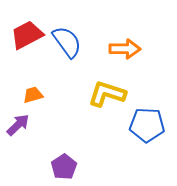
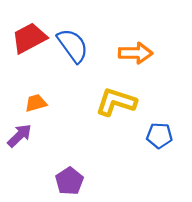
blue pentagon: (147, 125) -> (159, 136), size x0.7

